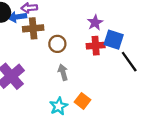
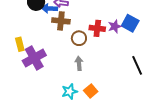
blue square: (114, 40) -> (130, 23), moved
red cross: (96, 46) -> (97, 28), moved

